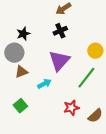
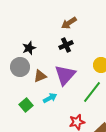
brown triangle: (21, 72) -> (40, 76), moved
green square: (20, 106) -> (26, 105), moved

